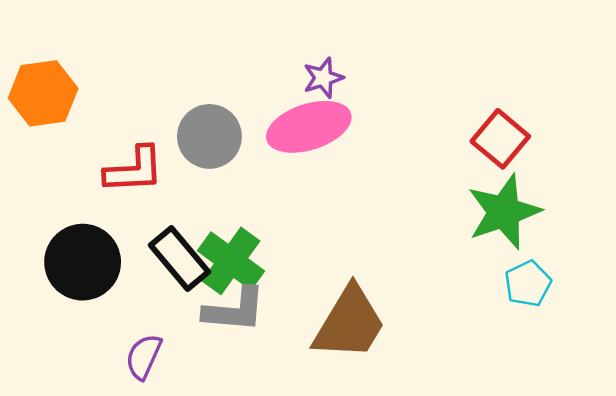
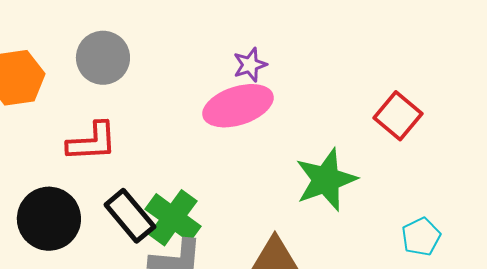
gray circle: (209, 136) -> (103, 58), moved
green star: (504, 212) -> (326, 180), moved

